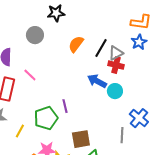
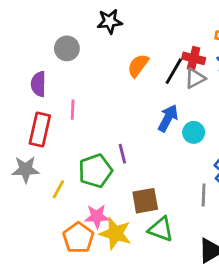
gray circle: (35, 35) -> (67, 48), moved
red cross: (116, 65) -> (194, 58), moved
pink line: (30, 75) -> (73, 110), turned 48
blue arrow: (97, 81) -> (168, 118), turned 90

